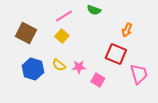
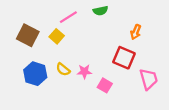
green semicircle: (94, 10) -> (100, 11), turned -32
yellow square: (62, 36) -> (57, 36), moved

